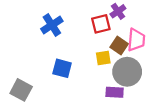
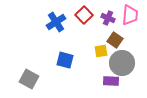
purple cross: (118, 11) -> (108, 18), moved, turned -32
red square: (101, 24) -> (84, 15), moved, turned -30
pink trapezoid: (136, 40) -> (130, 15), moved

